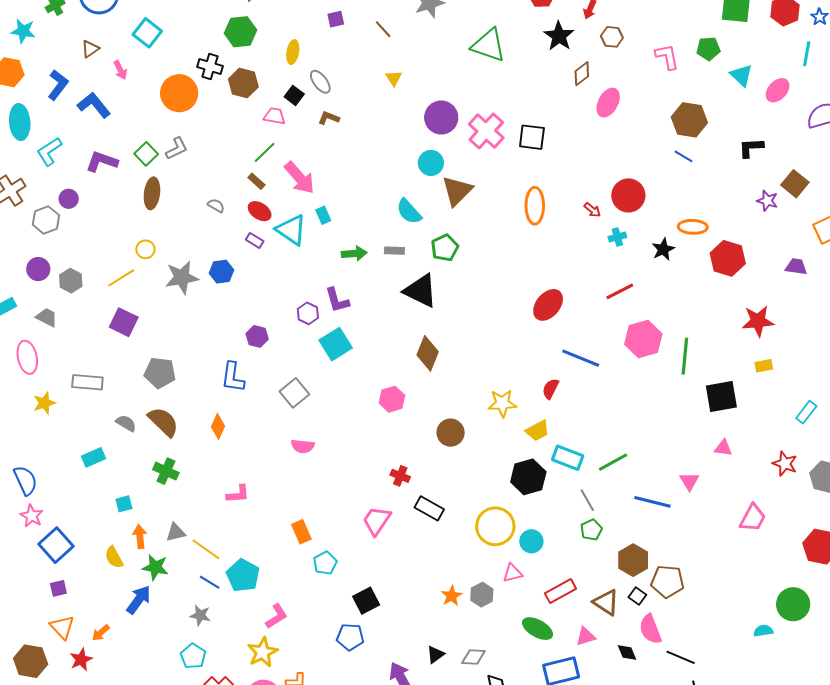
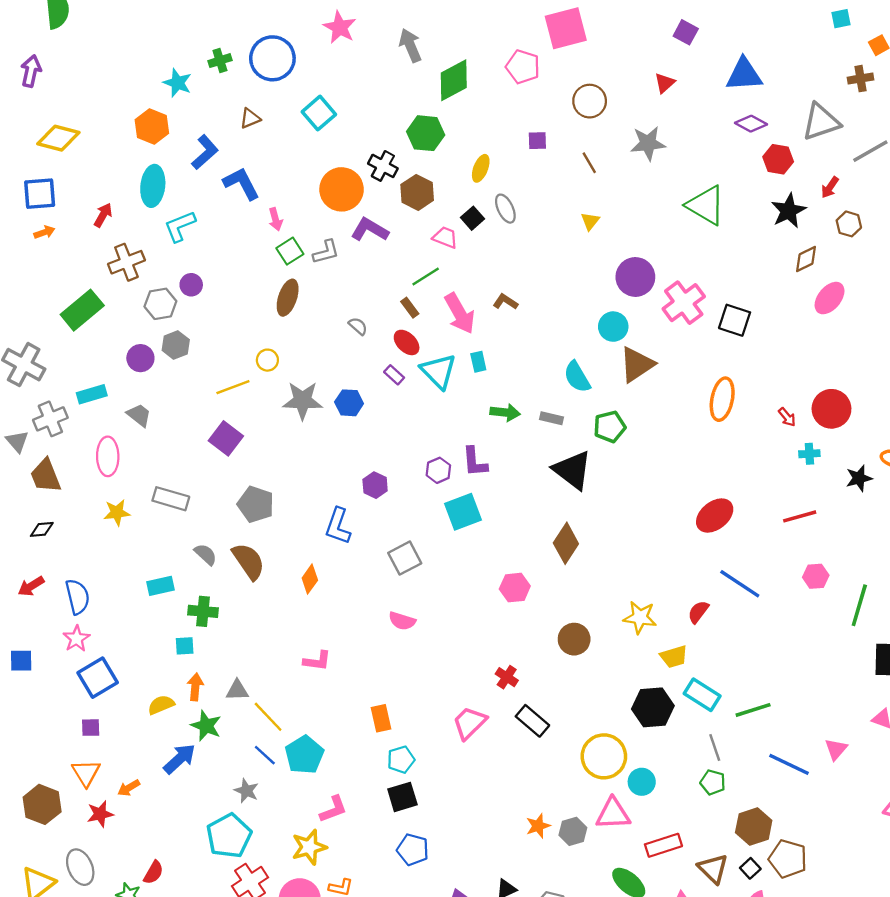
pink arrow: (120, 70) -> (276, 219), moved
brown L-shape: (329, 118) -> (505, 302), moved
purple L-shape: (102, 162) -> (370, 230), moved
gray hexagon: (71, 281) -> (176, 345), moved
pink hexagon: (643, 339) -> (816, 576), size x0.6
green cross: (166, 471) -> (203, 611), moved, turned -30
green pentagon: (591, 530) -> (713, 782), turned 30
yellow semicircle: (114, 557) -> (161, 705), turned 85
pink triangle: (513, 573) -> (613, 814), size x1.5
black square: (366, 601) -> (402, 797), moved
cyan pentagon: (193, 656) -> (229, 836), size x1.5

